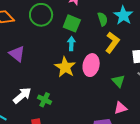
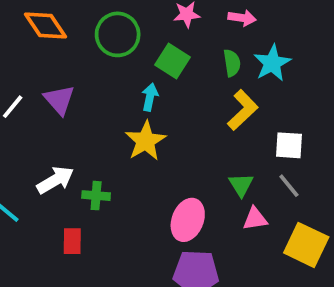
cyan arrow: (71, 44) -> (150, 97), moved
pink ellipse: (91, 65) -> (188, 220), moved
green cross: (45, 100) -> (96, 196), turned -32
pink triangle: (120, 108) -> (255, 219), moved

